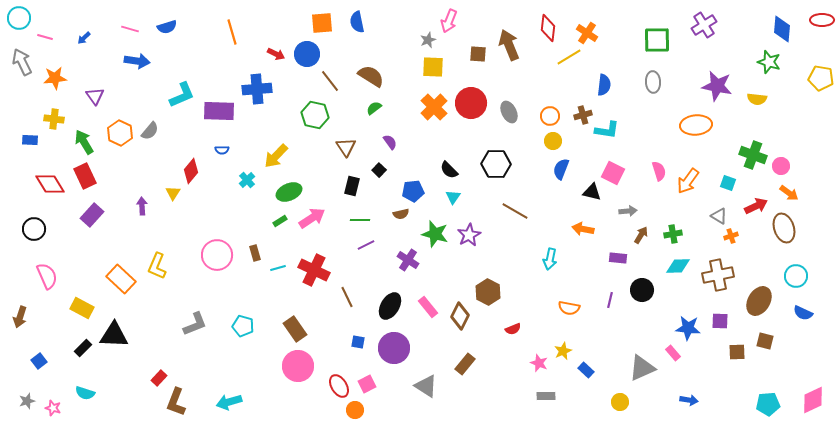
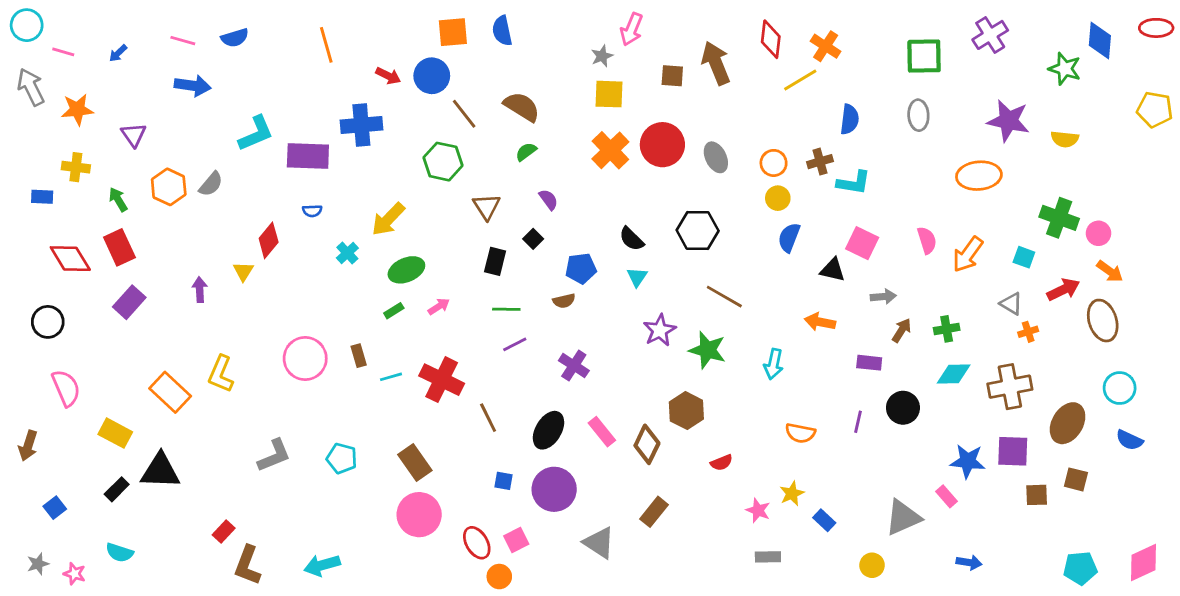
green star: (769, 62) -> (1065, 69), moved
green arrow: (84, 142) -> (118, 200), size x0.7
pink arrow: (312, 218) -> (439, 306), size x0.6
green star: (435, 234) -> (707, 350), moved
purple square: (720, 321) -> (1013, 451), size x1.4

